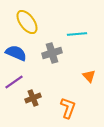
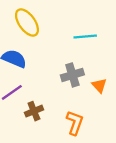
gray cross: (52, 53) -> (72, 75), moved

